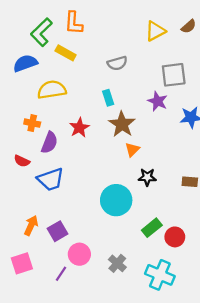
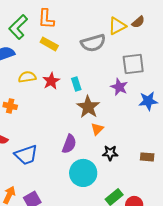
brown semicircle: (189, 26) -> (138, 22), moved
yellow rectangle: (66, 53) -> (49, 44), moved
gray semicircle: (117, 63) -> (93, 43), moved, size x1.4
yellow semicircle: (52, 90) -> (27, 77), size x0.7
red star: (79, 128) -> (51, 81), moved
purple semicircle: (49, 143) -> (69, 144), moved

